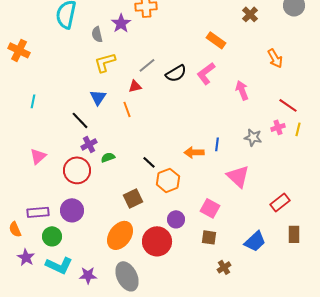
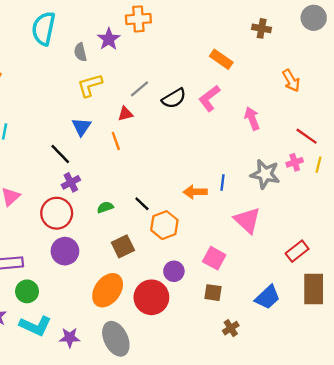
brown cross: (250, 14) -> (262, 28), turned -35
gray star: (253, 137) -> (265, 174), size x1.4
green semicircle: (108, 157) -> (105, 207), moved
purple circle: (72, 210) -> (65, 251), moved
brown rectangle: (294, 234) -> (314, 289), size x1.5

